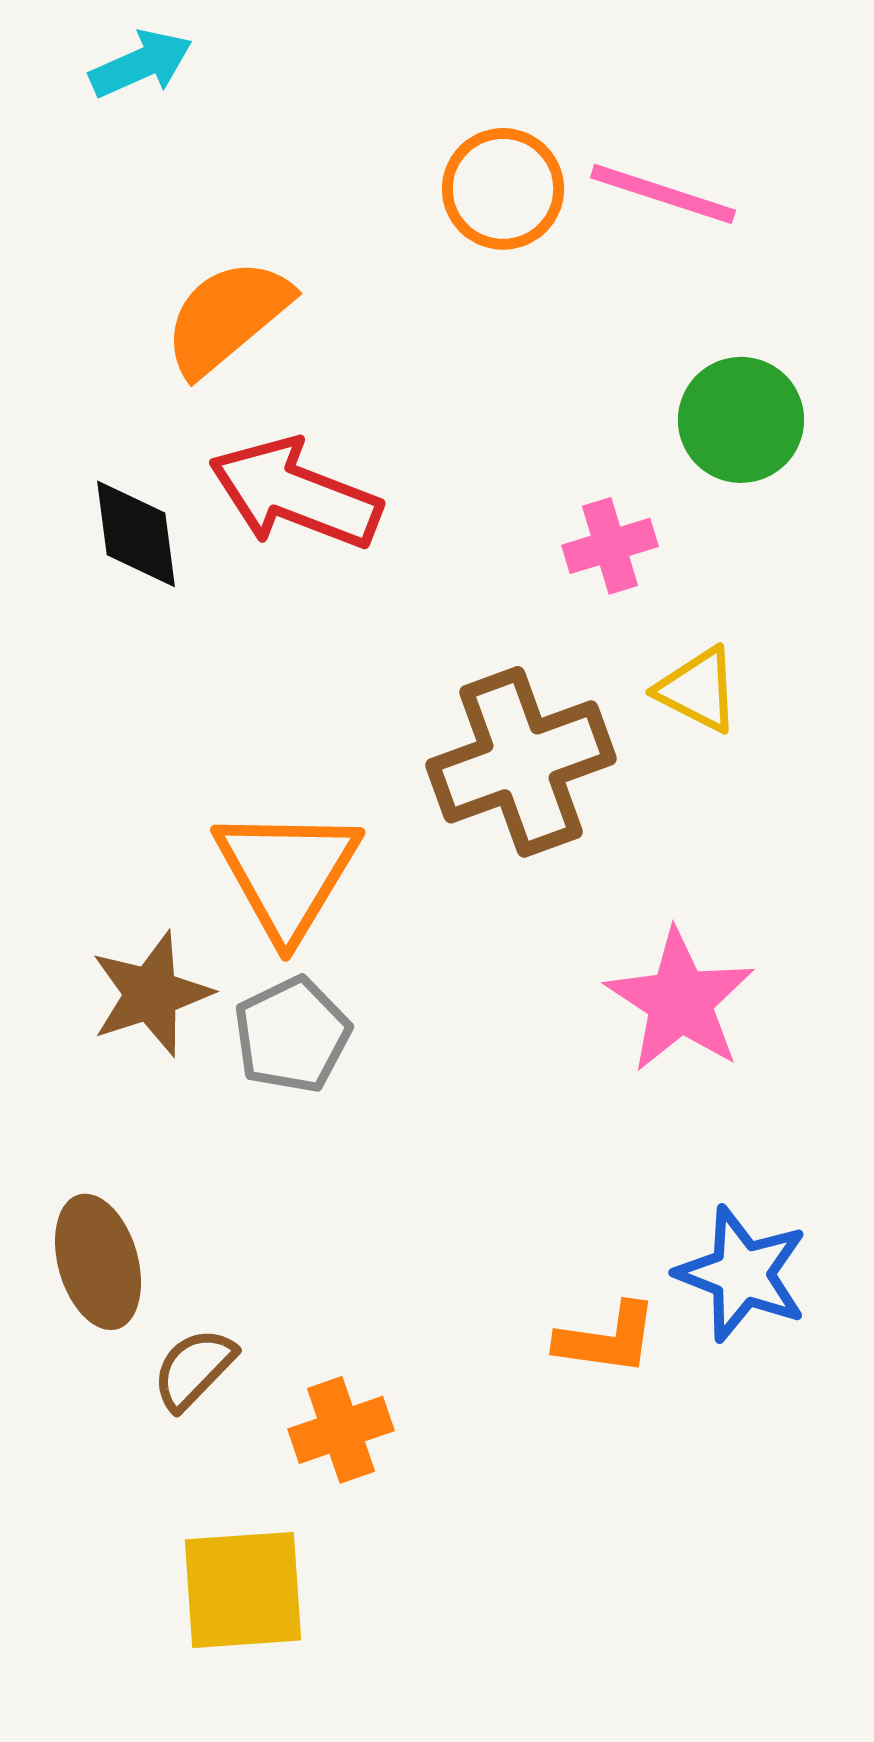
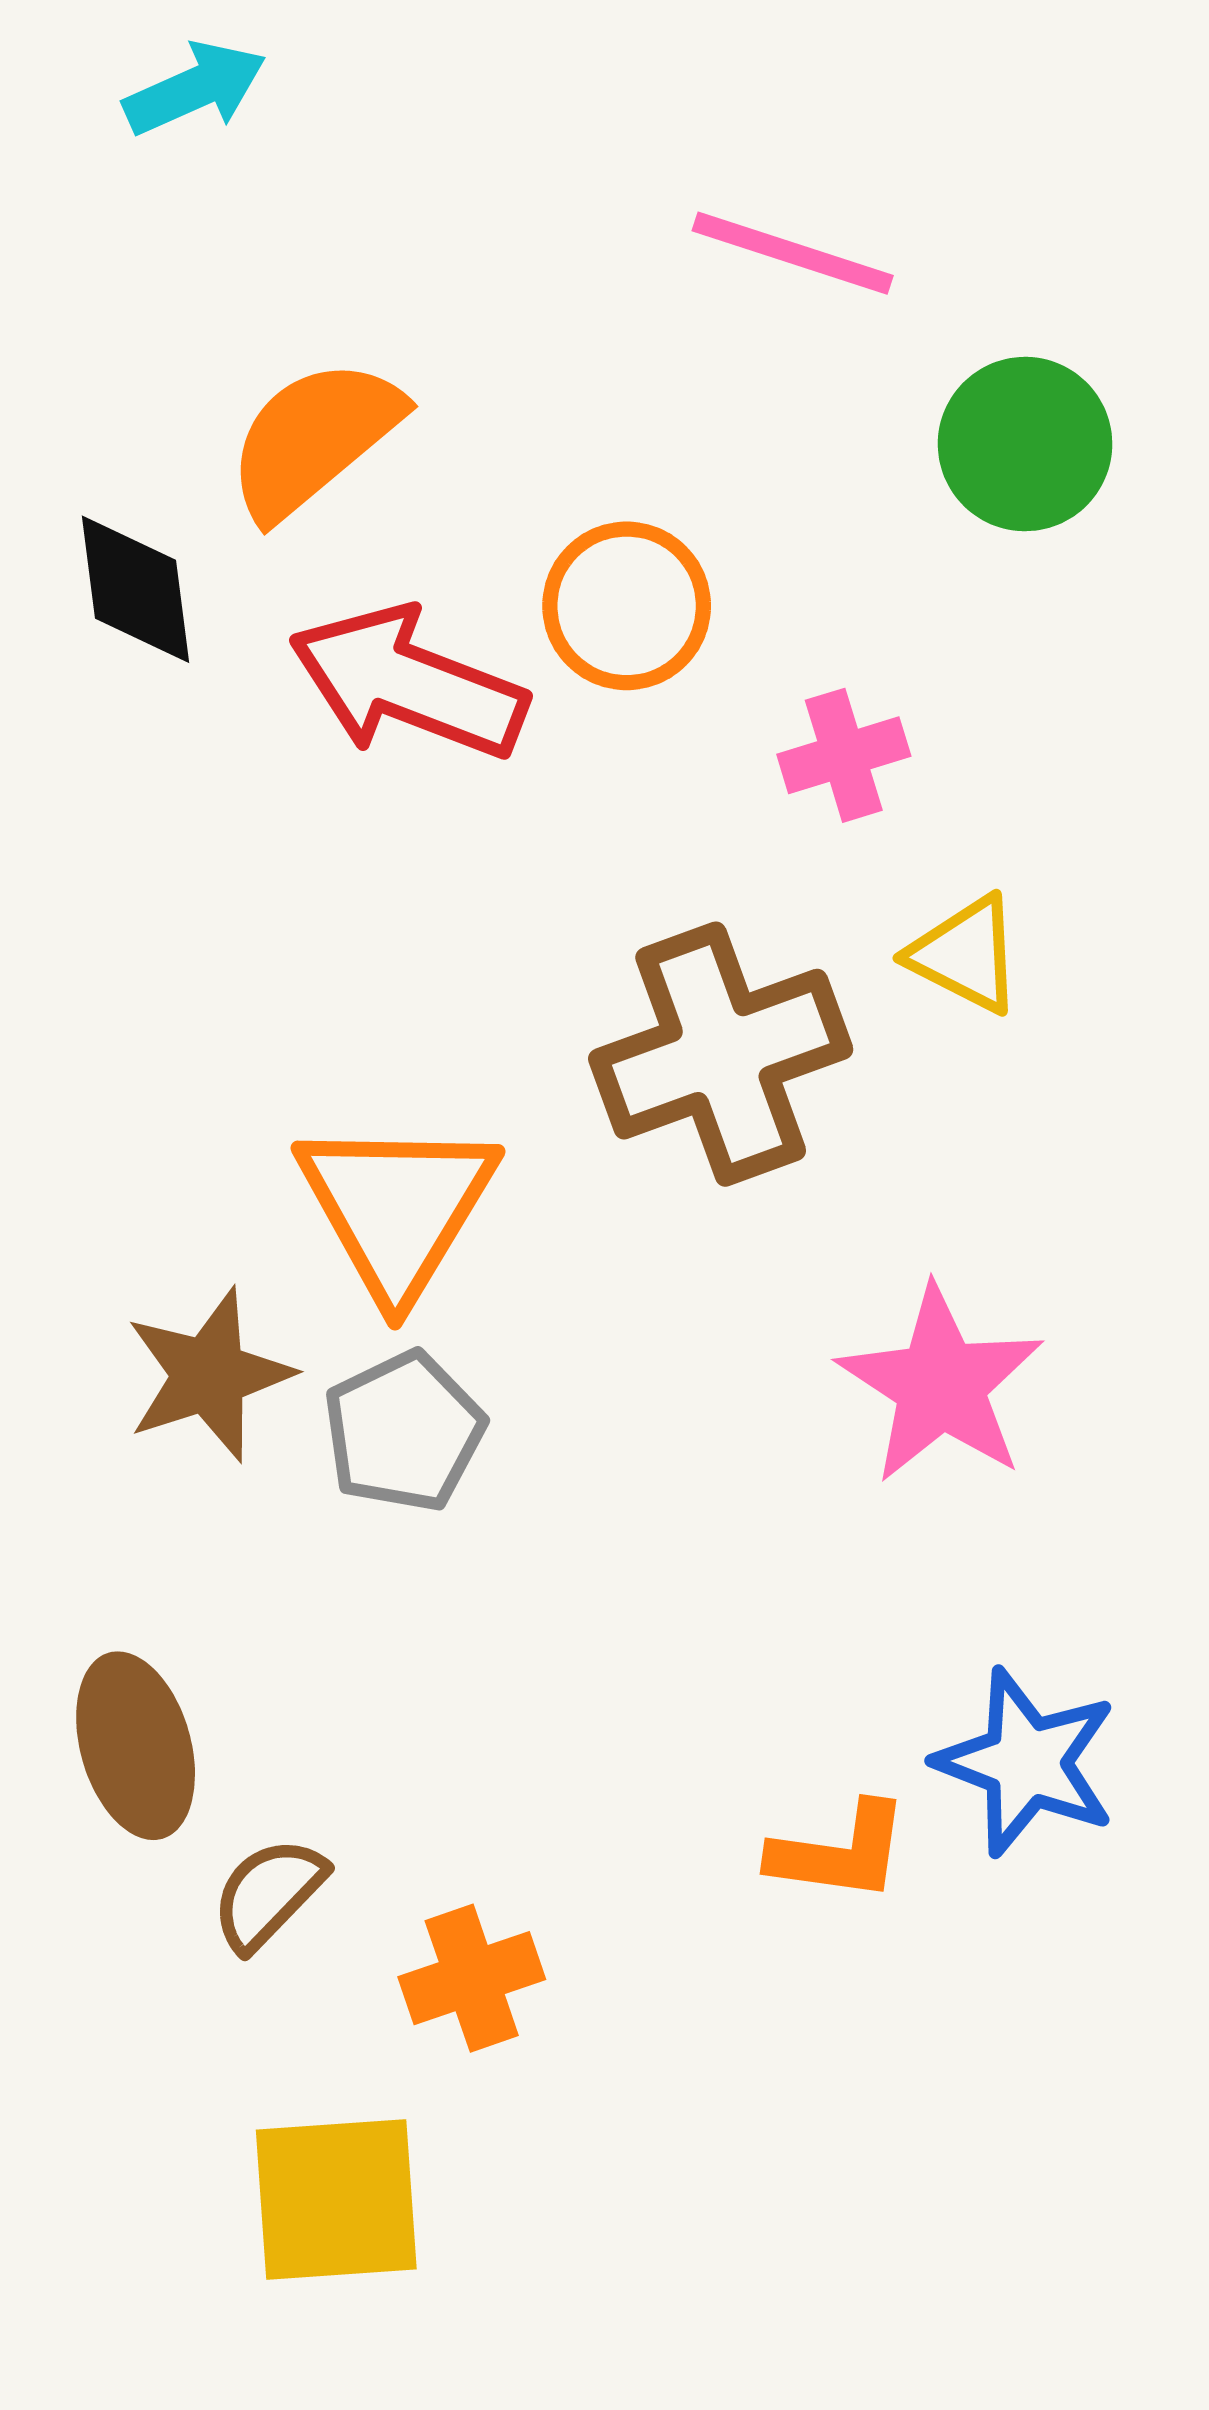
orange circle: (503, 189) -> (627, 606), moved
pink line: (663, 194) -> (793, 253), moved
green circle: (741, 420) -> (1025, 444), moved
black diamond: (136, 534) -> (136, 589), moved

